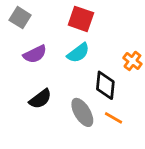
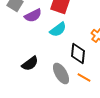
purple semicircle: (35, 54) -> (33, 16), moved

